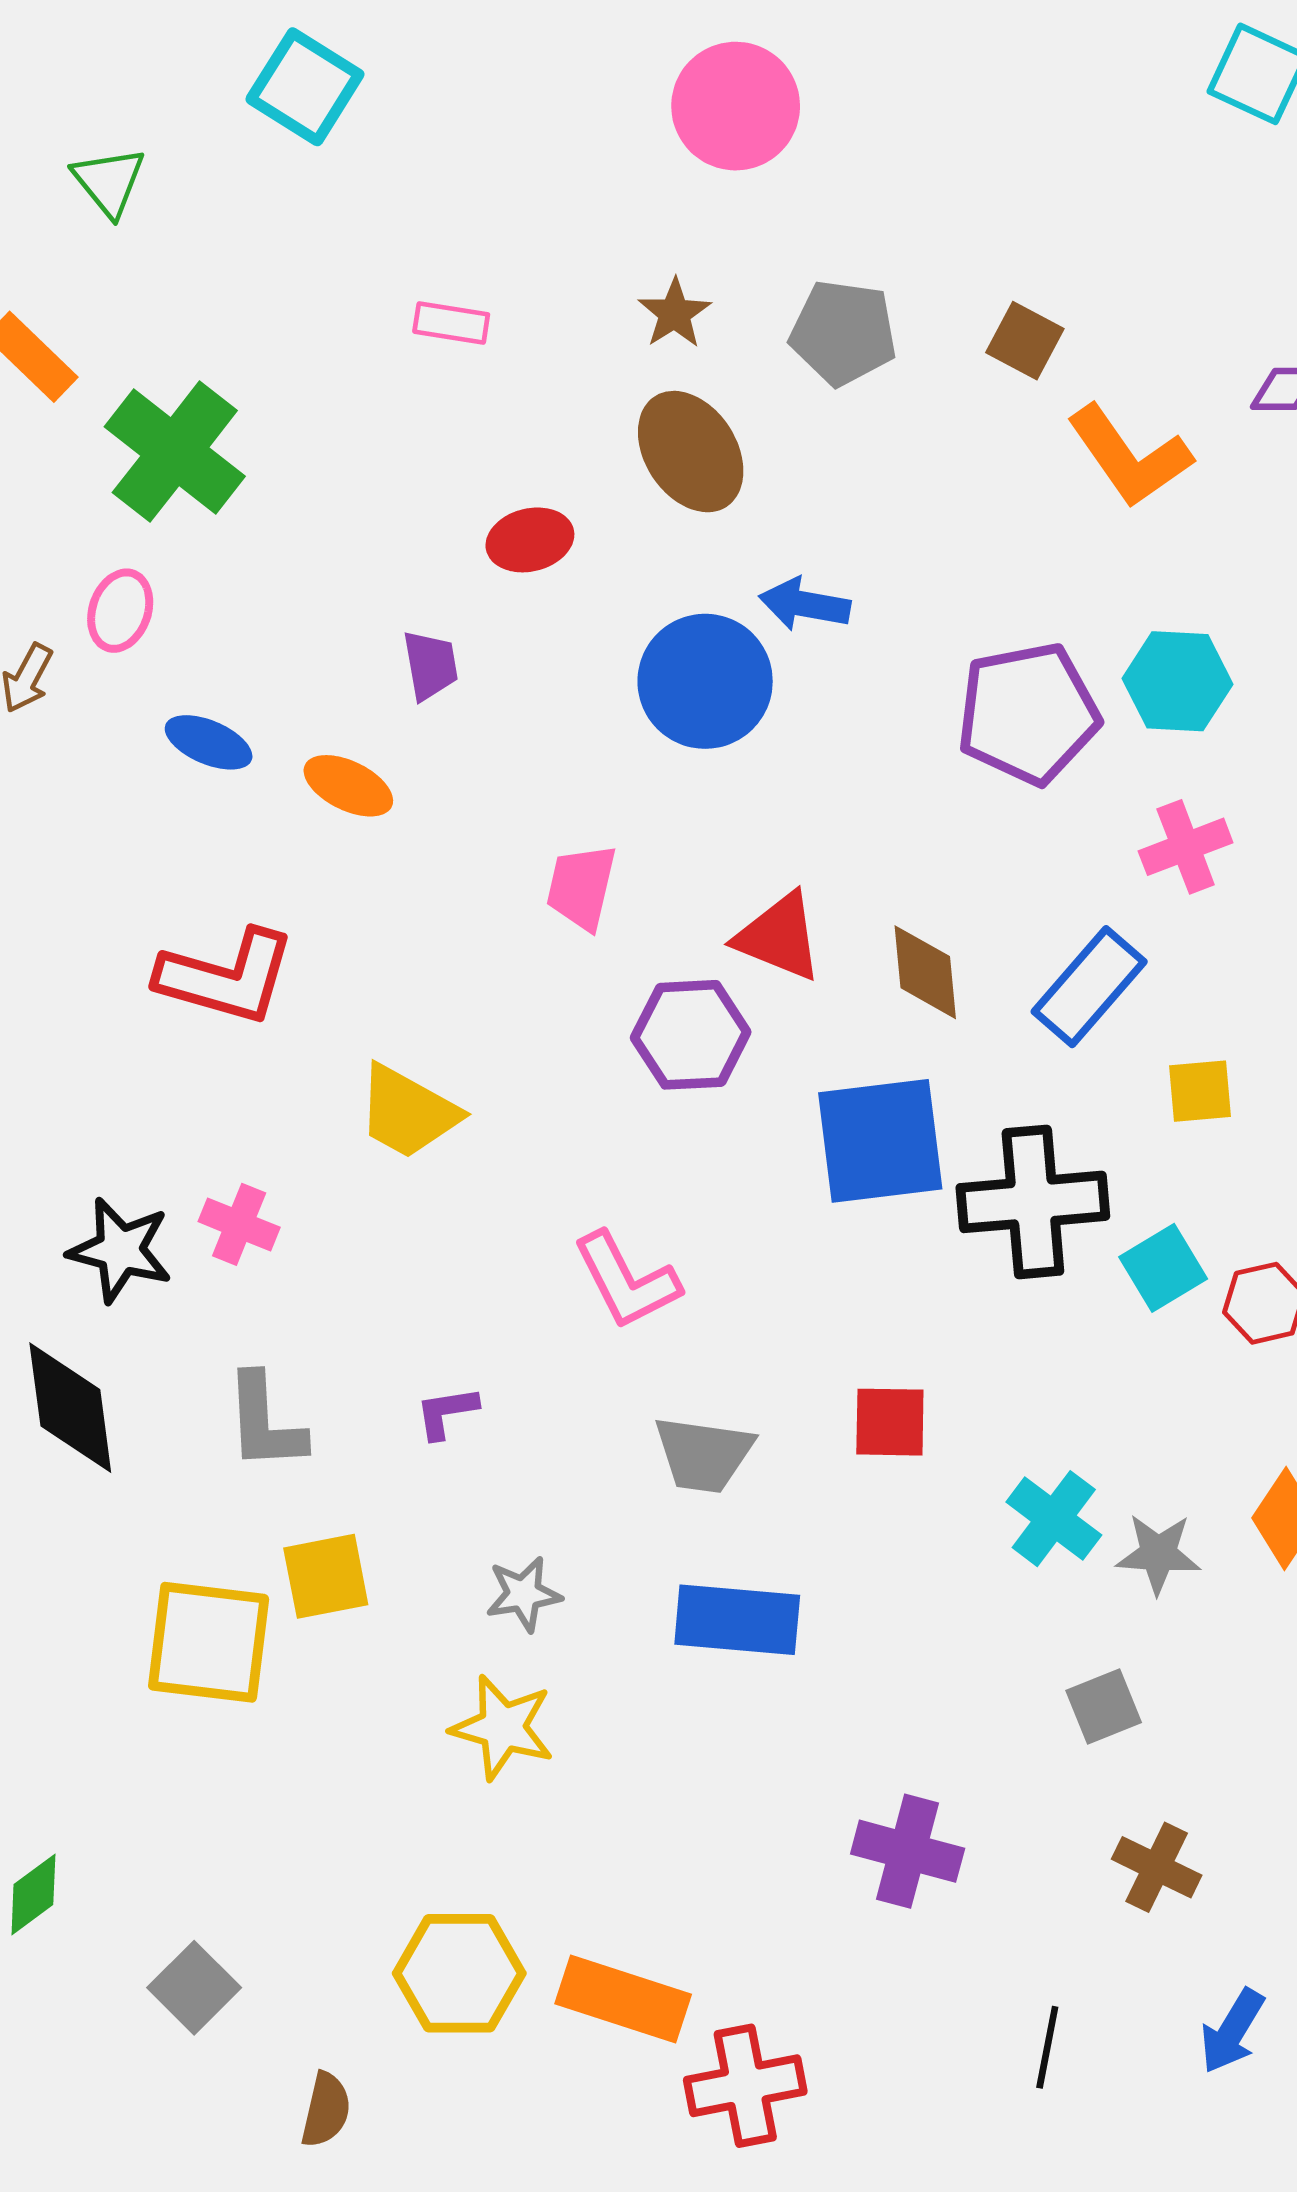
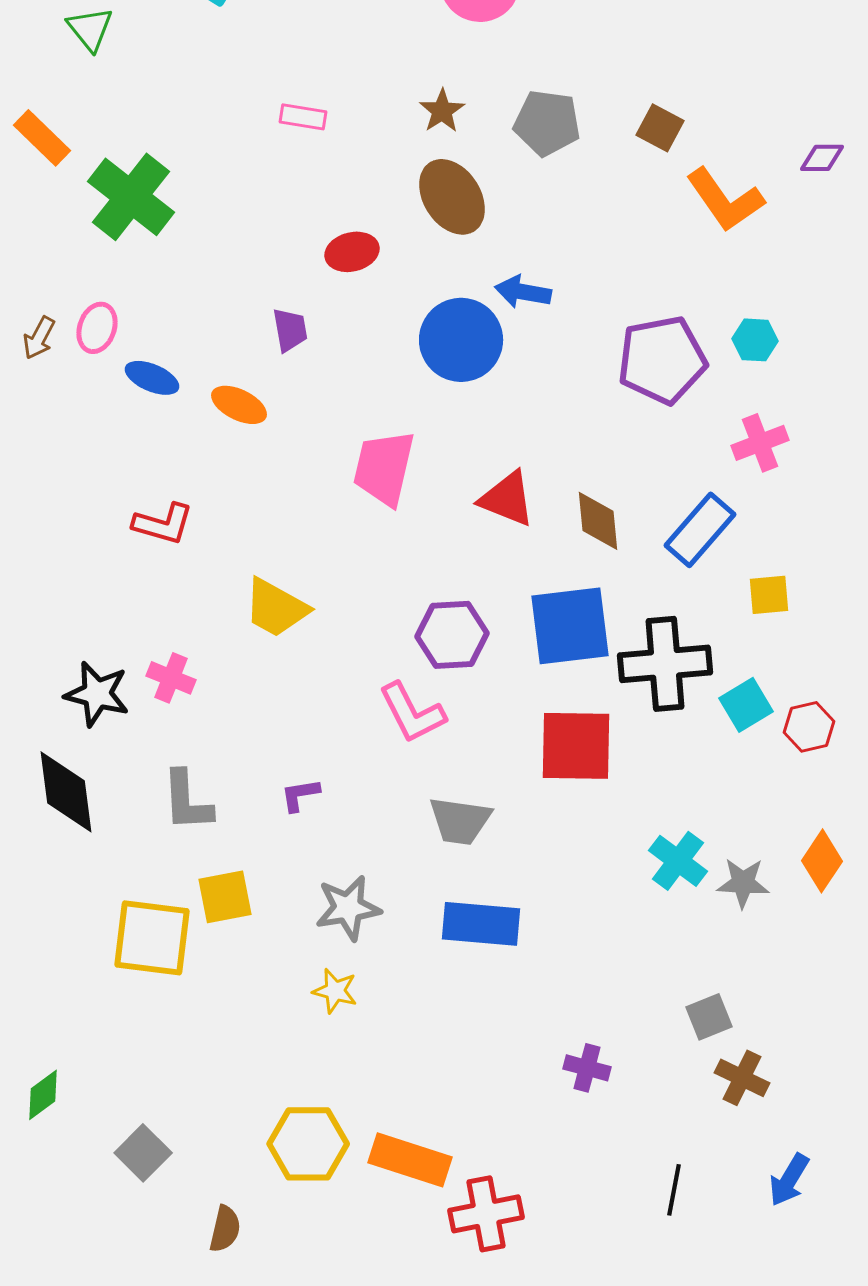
pink ellipse: (120, 611) -> (97, 328), moved
cyan hexagon: (1178, 681) -> (755, 340), size x0.7
pink trapezoid: (581, 887) -> (384, 468), size x1.4
red L-shape: (226, 977) -> (163, 524), size x0.7
purple hexagon: (691, 1035) -> (452, 635), moved
red square: (890, 1422) -> (576, 746), moved, size x1.6
gray star: (524, 1594) -> (348, 908), size x1.4
gray square: (1104, 1707) -> (709, 1017), moved
yellow star: (503, 1727) -> (335, 991), size x0.7
purple cross: (908, 1851) -> (587, 1068), size x0.7

